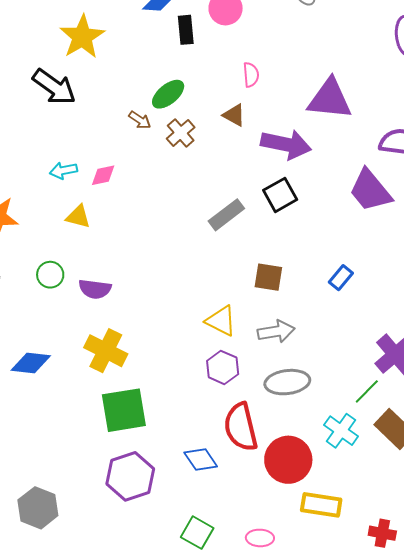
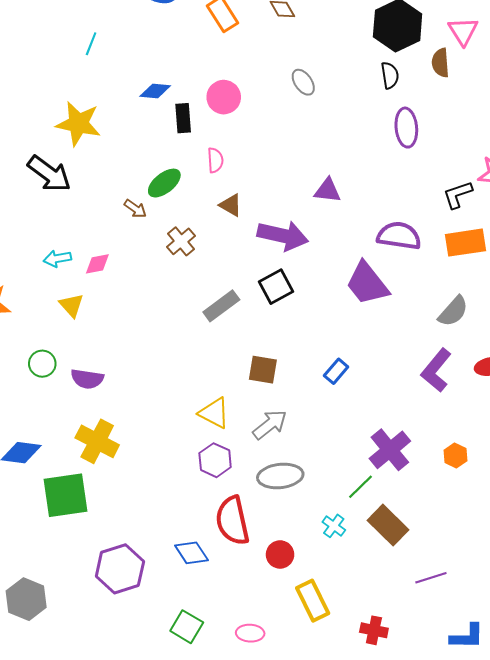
yellow star: (82, 37) -> (78, 124), turned -30
pink semicircle: (251, 75) -> (215, 160), moved
purple triangle: (330, 99) -> (328, 191), size x0.6
brown cross: (181, 133) -> (181, 241), moved
yellow triangle: (78, 217) -> (71, 305), turned 32
gray arrow: (276, 331) -> (270, 425), turned -30
green square: (124, 410) -> (66, 495), moved
cyan cross: (341, 431) -> (334, 526), size x0.7
red circle: (288, 460) -> (280, 554), size x0.6
yellow rectangle: (321, 505) -> (313, 601), turned 54

